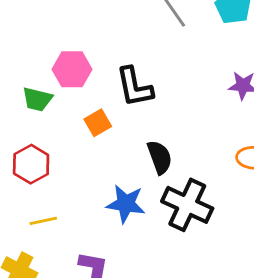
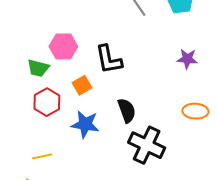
red hexagon: (31, 164) -> (47, 102), moved
blue star: (126, 204) -> (85, 124), moved

